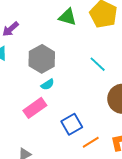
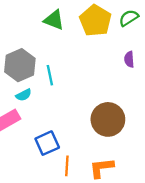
cyan line: (98, 64) -> (50, 75), moved, turned 30
orange line: (91, 142) -> (67, 166), turned -60

